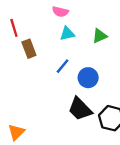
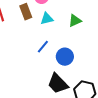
brown rectangle: (29, 49) -> (26, 12), moved

